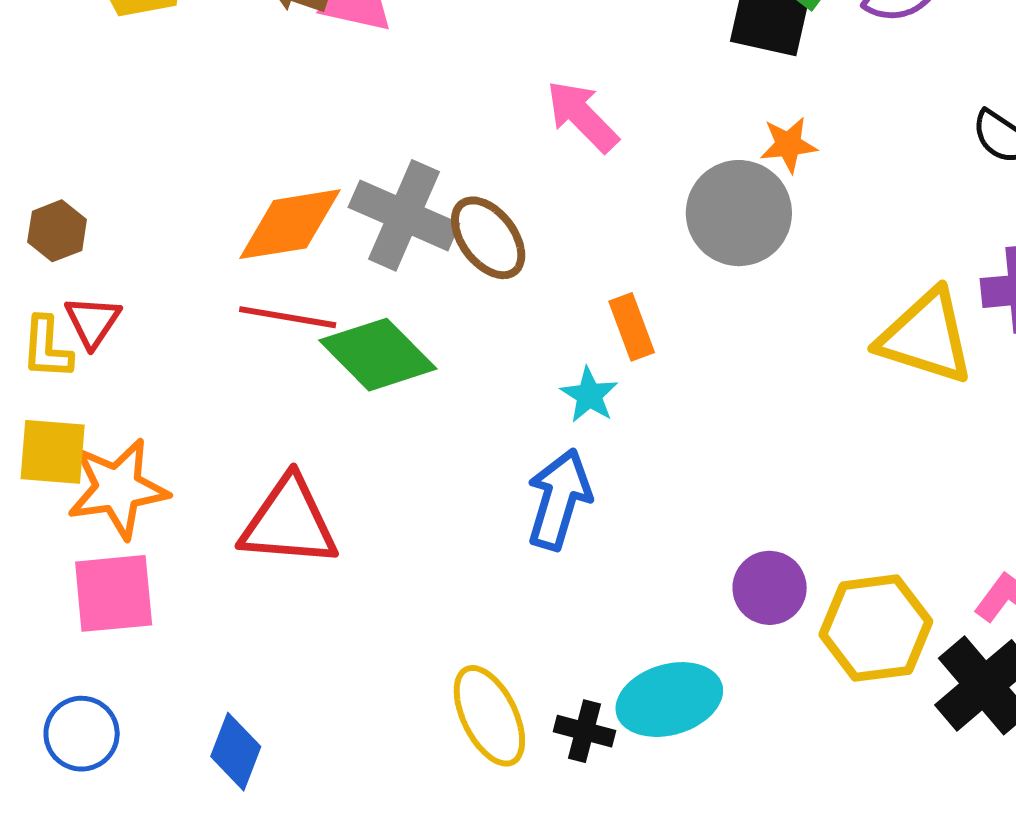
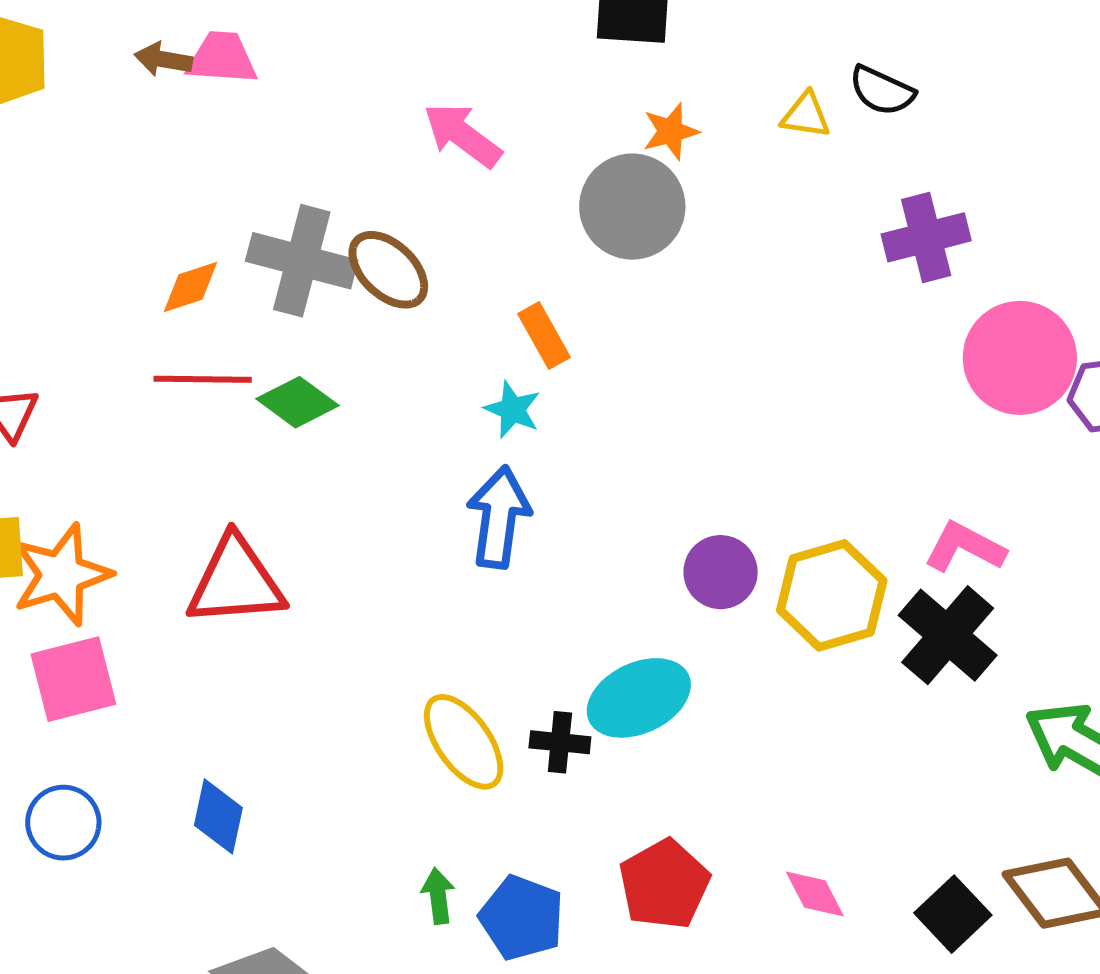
orange diamond: (290, 224) -> (190, 287), size x0.6
yellow triangle: (926, 337) -> (806, 115), moved, size x0.5
green diamond: (378, 355) -> (298, 402), size x0.7

